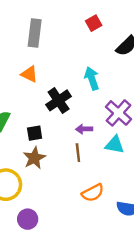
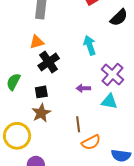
orange triangle: (29, 74) -> (37, 42), turned -42
black cross: (59, 100) -> (49, 62), moved
brown line: (78, 153) -> (78, 124), moved

